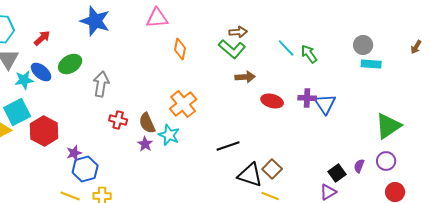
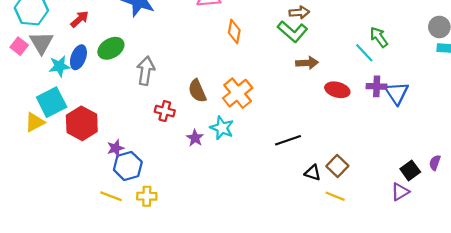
cyan line: (286, 48) -> (364, 53), moved
blue ellipse: (41, 72) -> (78, 57), turned 70
brown semicircle: (147, 123) -> (197, 91), moved
black triangle: (250, 175) -> (313, 173), size x0.6

